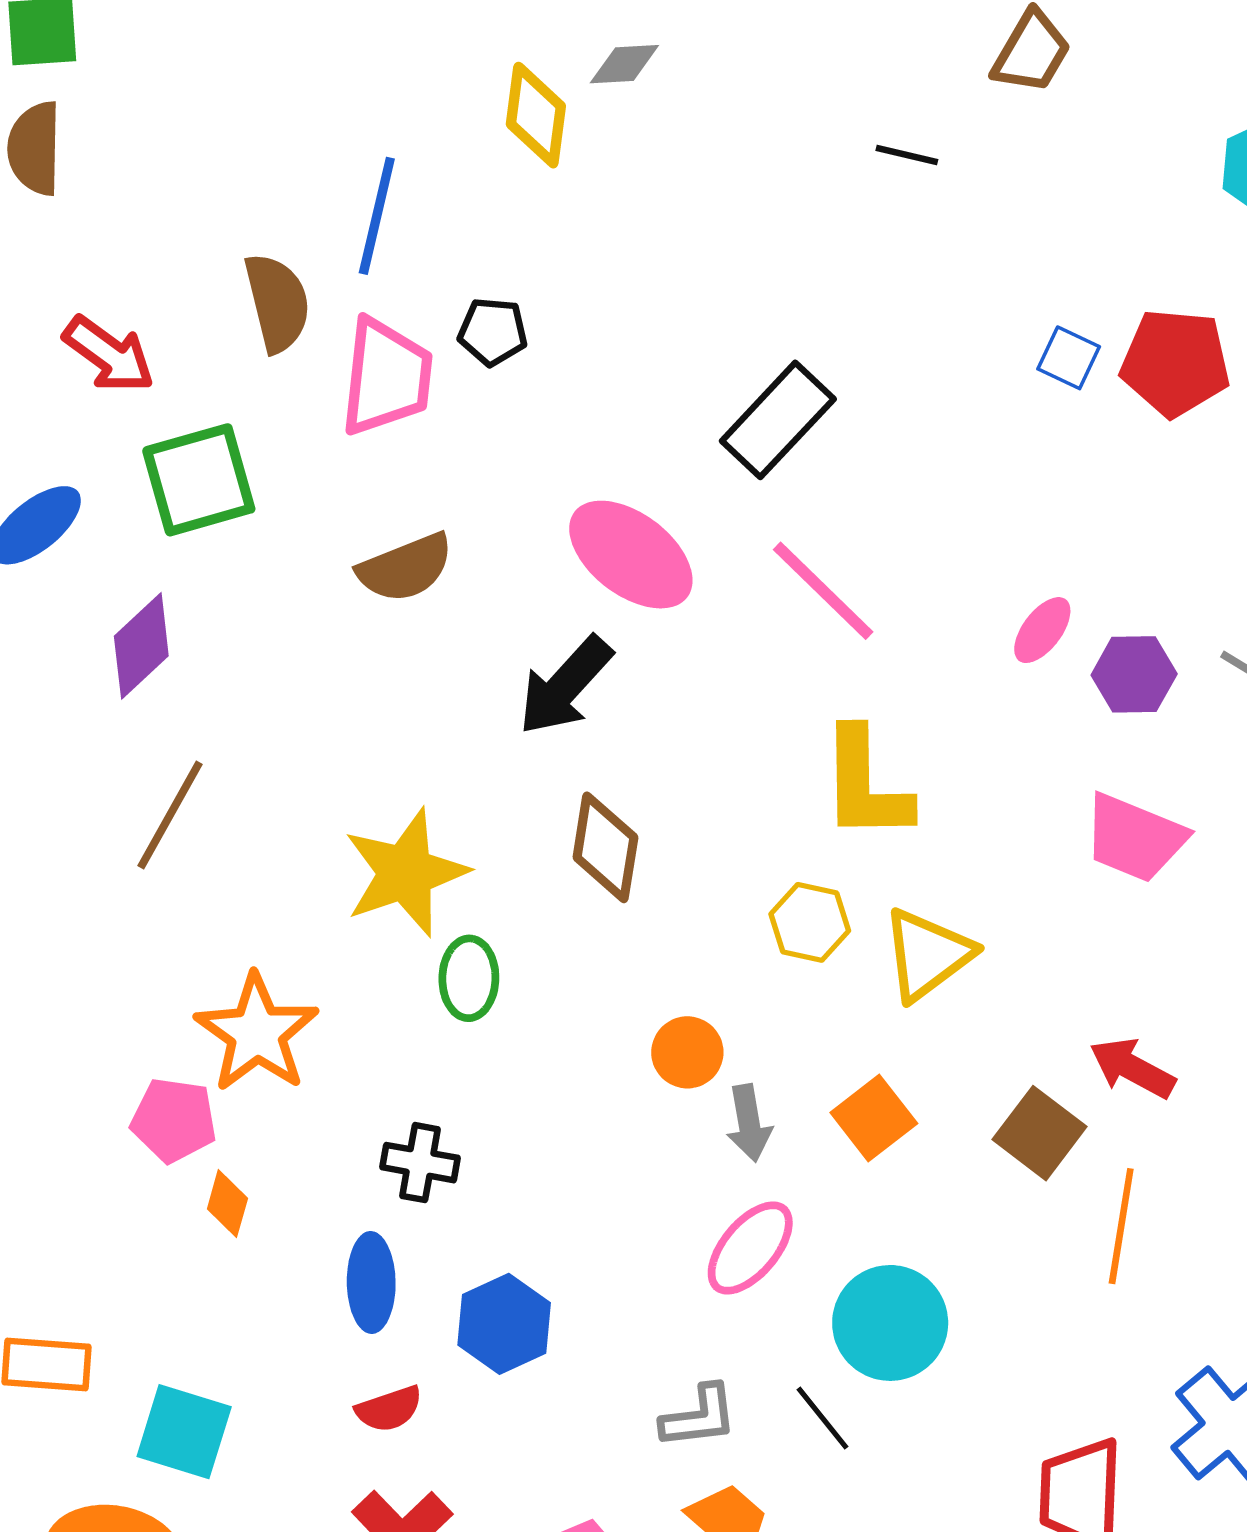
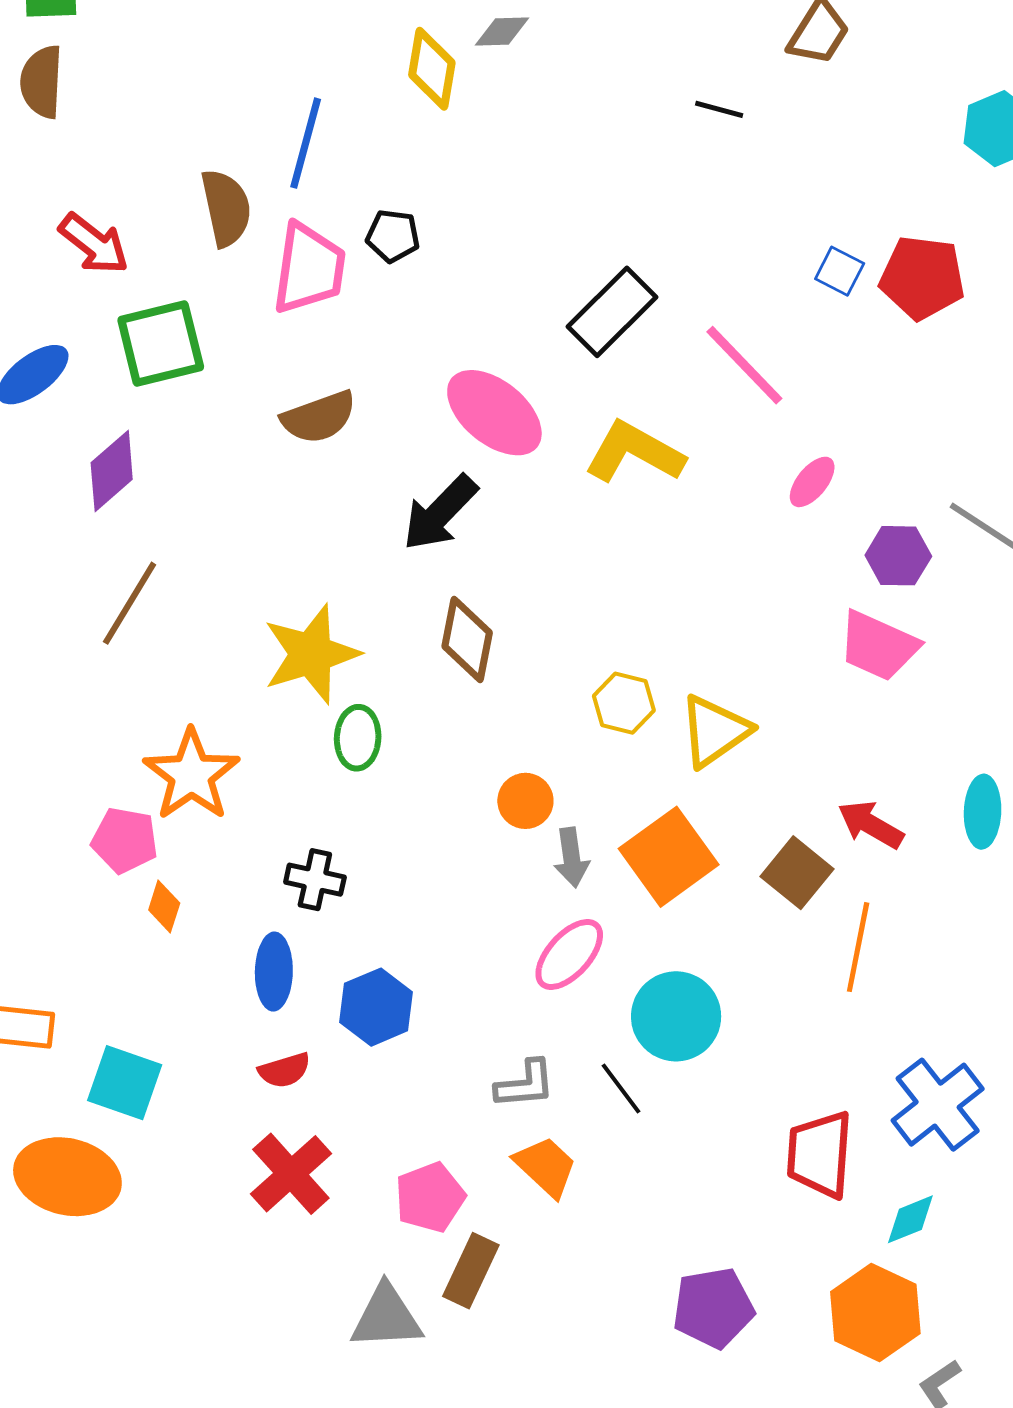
pink line: (823, 591) -> (744, 365), moved
purple hexagon: (1134, 674) -> (898, 556), moved
yellow L-shape: (865, 785) -> (634, 452), moved, turned 118
orange square: (874, 1118) -> (669, 857), size x1.5

